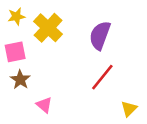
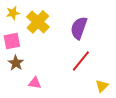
pink triangle: (44, 105) -> (35, 83), turned -32

